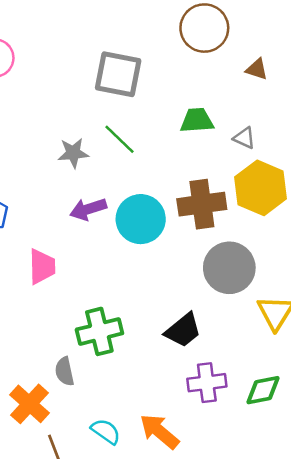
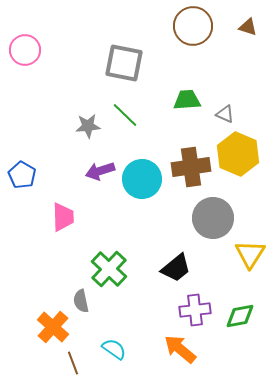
brown triangle: (257, 69) -> (248, 27), moved
green cross: (99, 331) -> (109, 269), turned -33
orange arrow: (159, 431) -> (180, 349), moved

